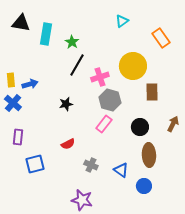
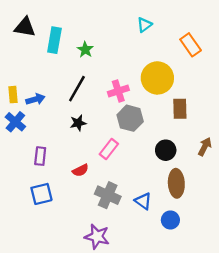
black line: (77, 65) -> (77, 89), moved
pink rectangle: (104, 124) -> (109, 149), moved
purple rectangle: (18, 137) -> (40, 156), moved
gray cross: (91, 165) -> (108, 195), size x1.5

